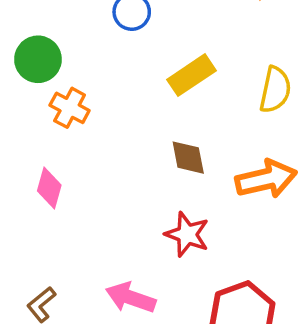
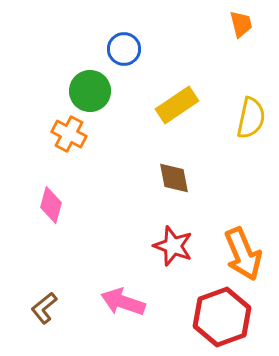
green circle: (38, 59) -> (90, 91), moved
orange arrow: (266, 179) -> (243, 254), moved, turned 80

